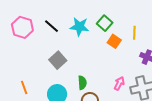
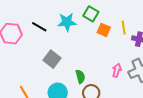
yellow line: (134, 33) -> (124, 28), moved

